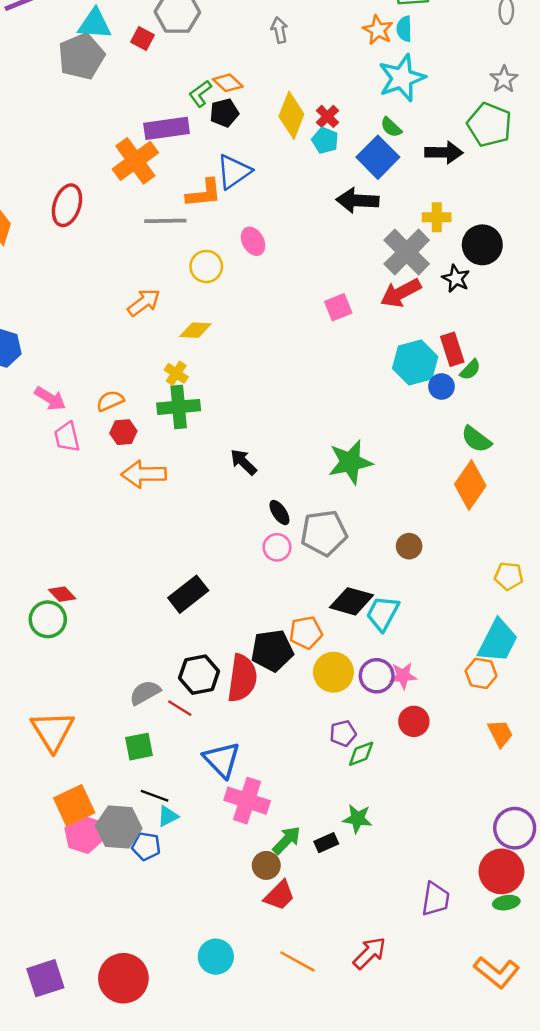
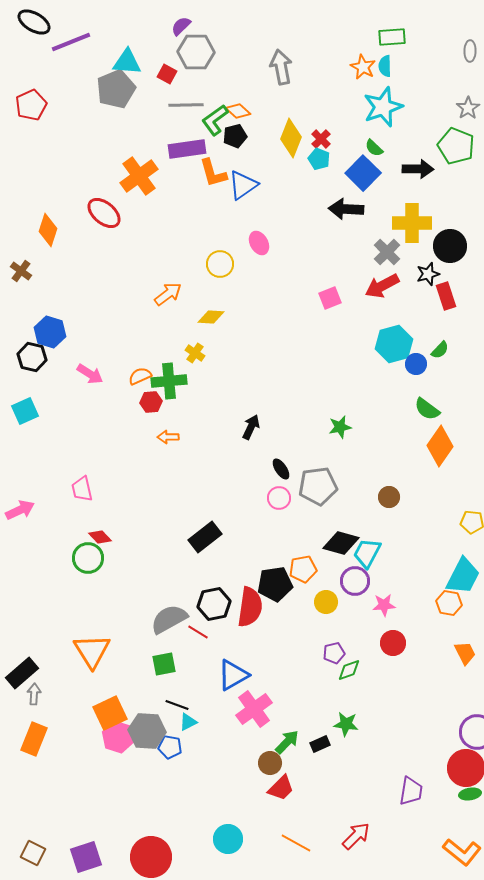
gray arrow: (279, 30) -> (281, 67), size x1.6
green L-shape: (200, 94) -> (215, 120), size x1.4
orange cross: (135, 161) -> (139, 176), moved
orange L-shape: (204, 193) -> (213, 173), moved, turned 80
red ellipse: (67, 205) -> (104, 213), turned -68
yellow cross: (437, 217) -> (412, 223), size x1.6
gray line: (165, 221) -> (186, 105), moved
gray cross: (407, 252) -> (387, 252), size x0.7
black star: (456, 278) -> (428, 274), turned 30
red rectangle: (452, 349) -> (446, 296), moved
green cross: (179, 407) -> (169, 381), moved
pink trapezoid: (67, 437) -> (82, 489), moved
green semicircle: (476, 439) -> (427, 409), moved
black arrow: (243, 462) -> (251, 427), turned 70
green star: (350, 462) -> (340, 427), size x0.6
orange arrow: (144, 474) -> (168, 437), size x0.6
yellow circle: (333, 672) -> (326, 602), size x0.7
purple circle: (377, 676) -> (355, 581), moved
gray semicircle: (145, 693) -> (169, 619), size x1.4
blue triangle: (222, 760) -> (233, 675), turned 44
pink cross: (247, 801) -> (254, 709), turned 36

